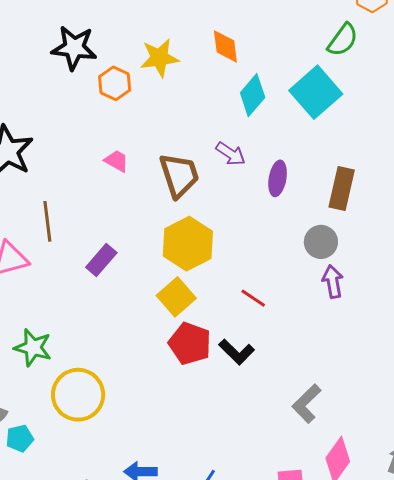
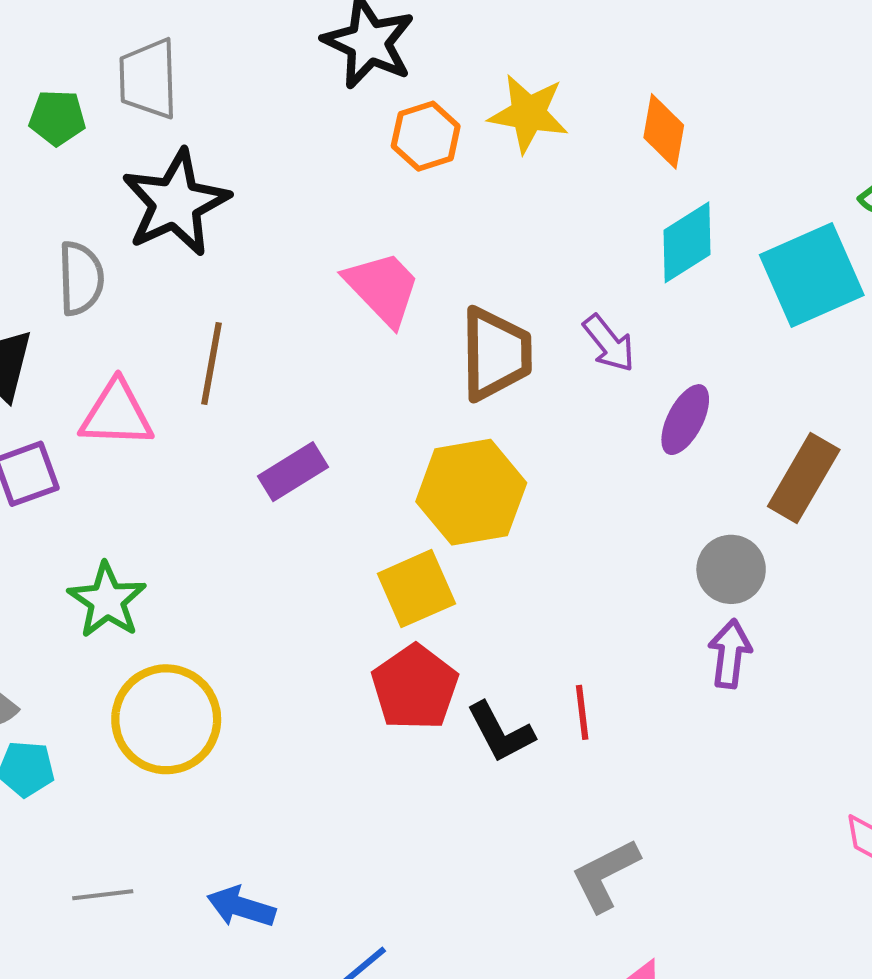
pink trapezoid: (116, 161) -> (383, 288), size x1.6
red line: (253, 298) -> (582, 712), moved, turned 32

